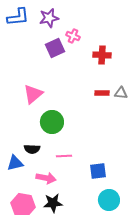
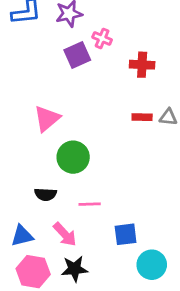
blue triangle: (15, 163) -> (22, 236), moved
blue square: (98, 171) -> (126, 234), moved
pink arrow: (46, 178) -> (65, 234), turned 36

